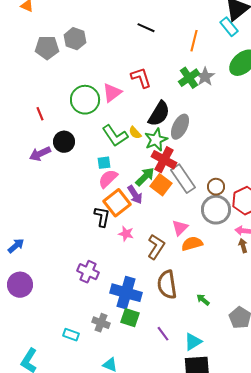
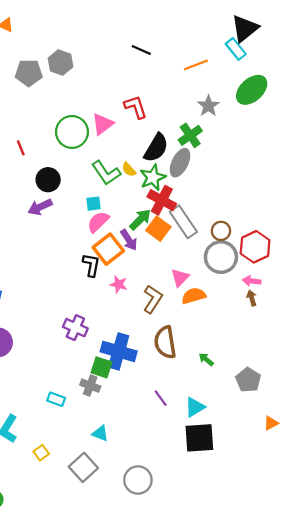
orange line: (194, 41) -> (196, 65), turned 55
green cross: (189, 78) -> (190, 135), moved
purple arrow: (40, 154) -> (40, 207), moved
green square: (130, 318) -> (102, 367), moved

